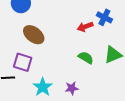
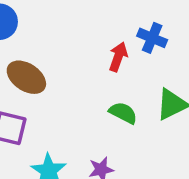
red arrow: (85, 27) -> (118, 57), turned 133

